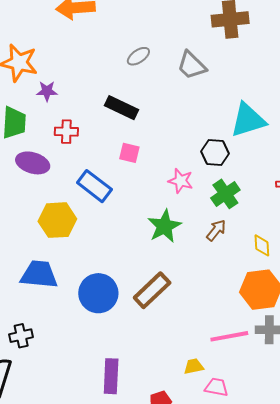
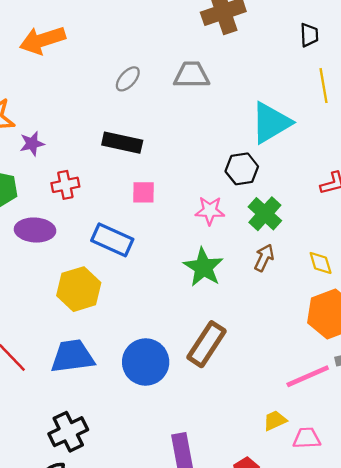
gray trapezoid: (192, 65) -> (192, 75), turned 148
black cross: (21, 336) -> (68, 432), size x1.4

